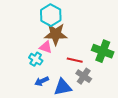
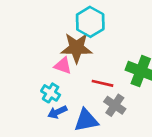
cyan hexagon: (51, 15) -> (90, 22), moved
cyan cross: (36, 59) -> (51, 93), moved

